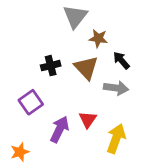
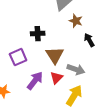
brown triangle: (86, 68) -> (55, 55), moved
gray arrow: (116, 88) -> (76, 69), moved

